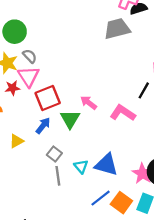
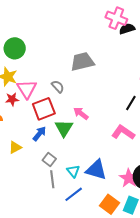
gray trapezoid: (117, 29) -> (82, 62), moved
gray semicircle: (30, 56) -> (58, 86), moved
pink L-shape: (123, 113) -> (123, 132), moved
blue line: (101, 198) -> (74, 194), moved

